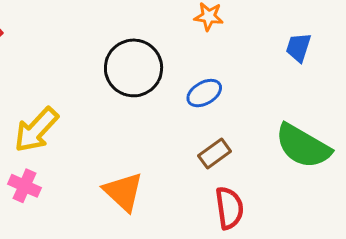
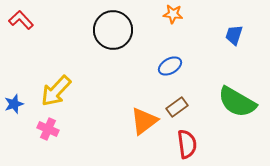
black circle: (134, 68) -> (113, 30), moved
orange triangle: (123, 192) -> (144, 121), moved, turned 40

